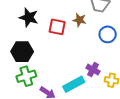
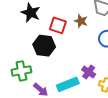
black hexagon: (22, 52) -> (44, 46), moved

